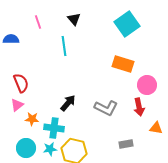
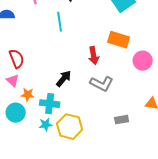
pink triangle: (17, 105) -> (13, 81), turned -40
red arrow: (139, 107) -> (94, 56), moved
cyan circle: (26, 148) -> (16, 113), moved

